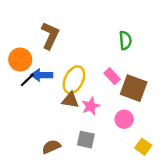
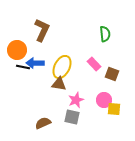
black line: (27, 80) -> (23, 67), turned 56
brown square: (134, 88) -> (112, 74), size x0.6
pink star: (91, 106) -> (76, 100), moved
yellow square: (143, 147) -> (114, 109), moved, turned -32

